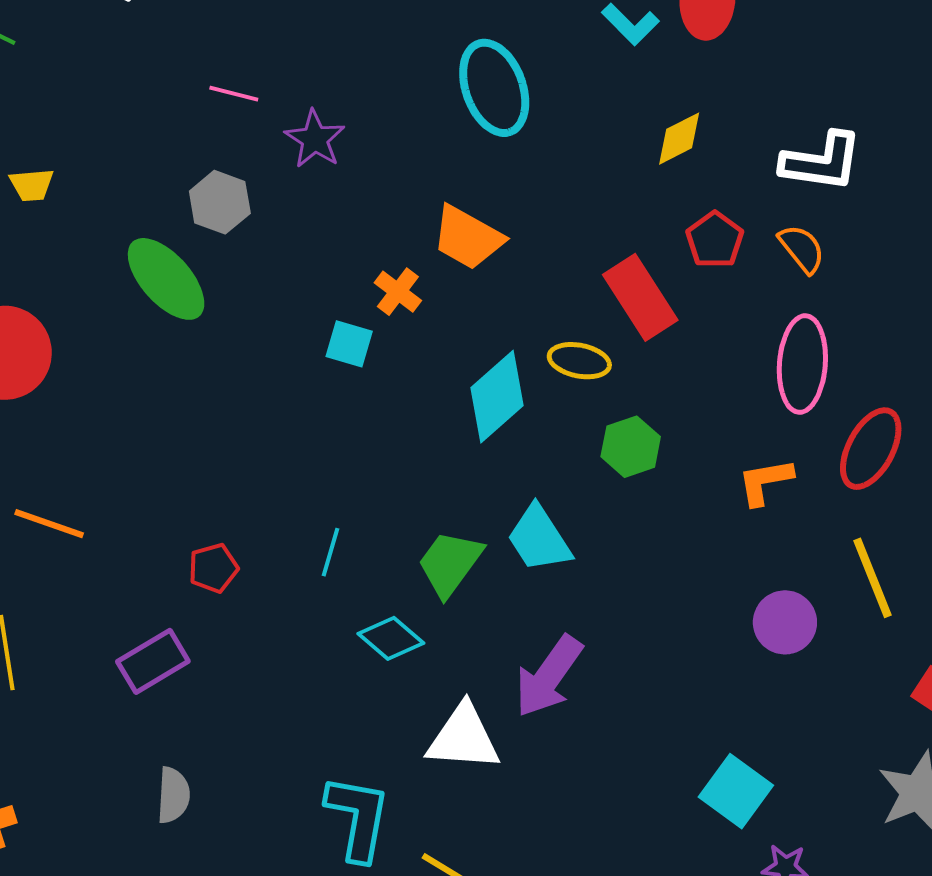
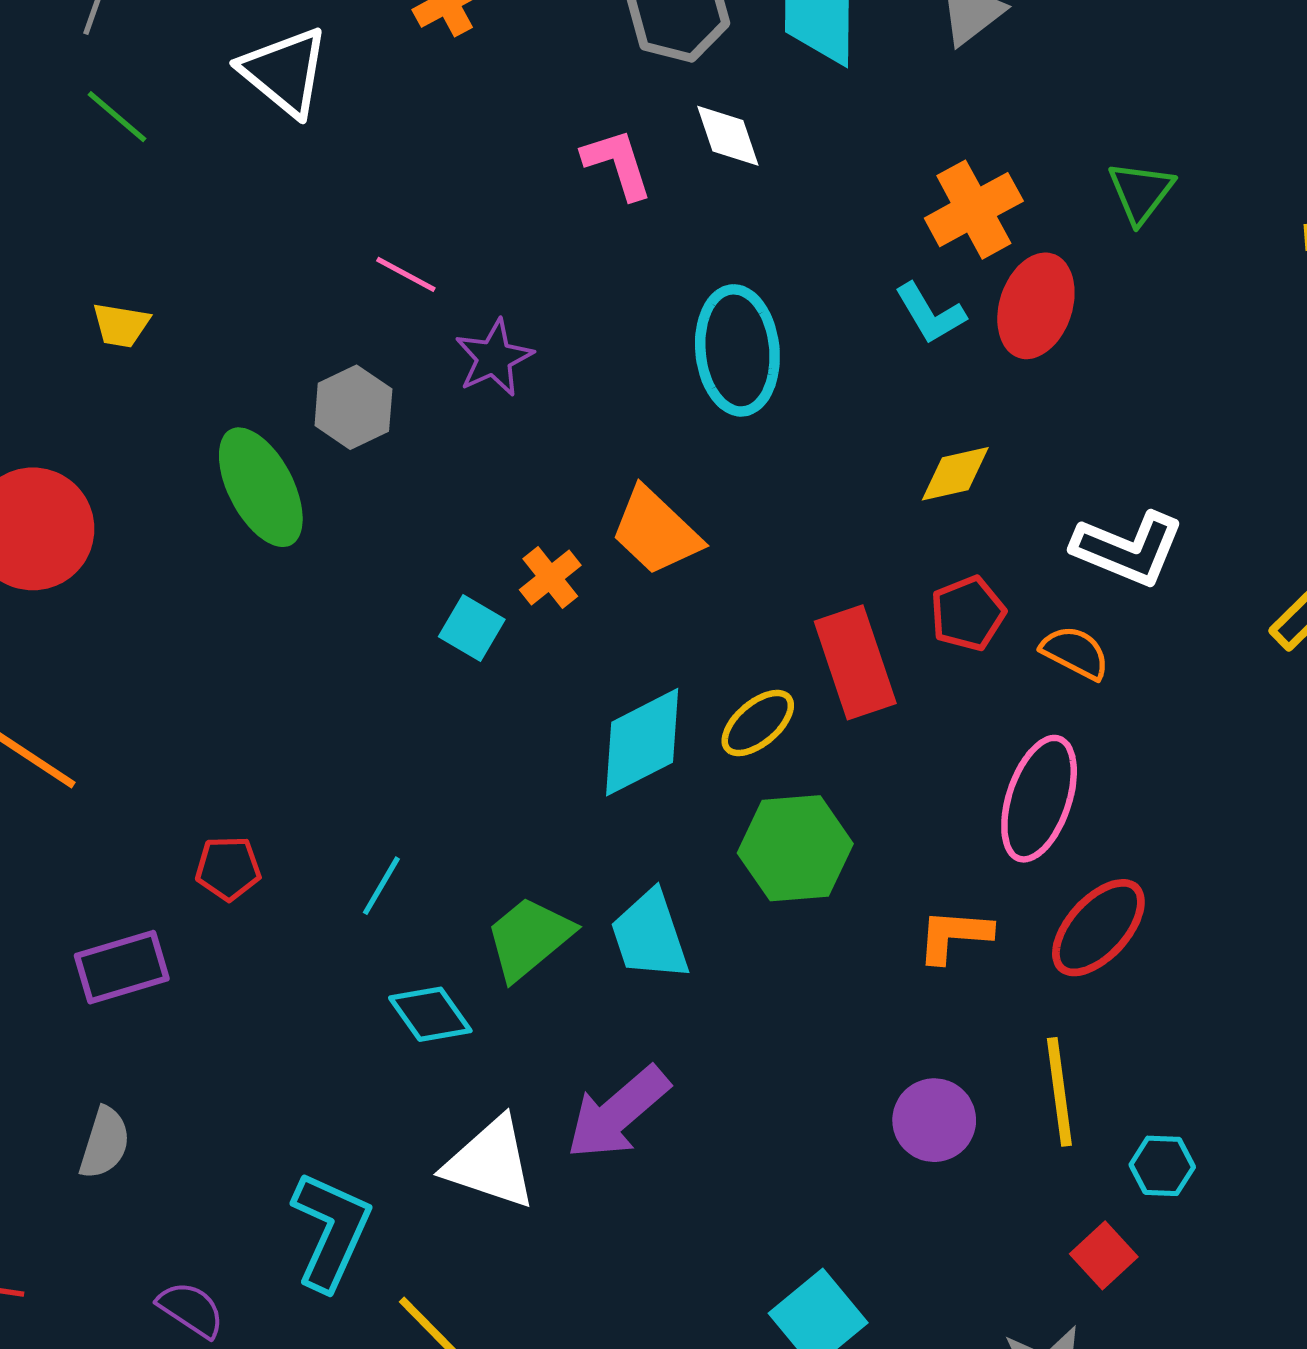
orange semicircle: (802, 249) -> (1075, 652), turned -38
yellow ellipse: (579, 361) -> (758, 723), turned -66
green hexagon: (631, 447) -> (795, 848), size x1.4

